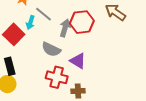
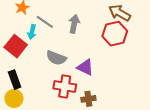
red hexagon: (82, 22) -> (115, 34), moved
gray arrow: (65, 28) -> (74, 24), moved

